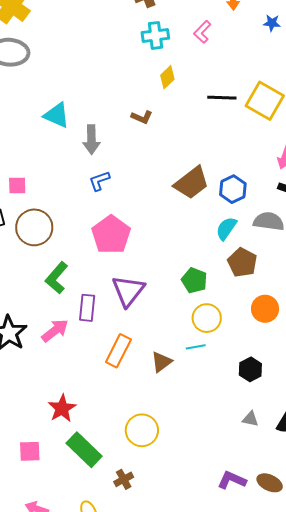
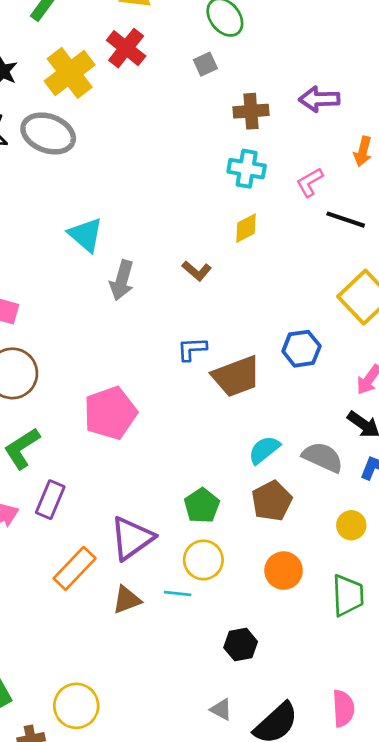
black line: (222, 98) -> (346, 220), moved
blue L-shape: (99, 181) -> (192, 349), moved
blue hexagon: (233, 189) -> (301, 349), moved
purple triangle: (128, 291) -> (132, 538), moved
yellow circle: (142, 430) -> (76, 706), moved

